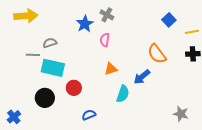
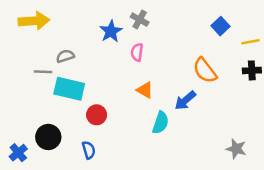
orange triangle: (111, 69) -> (145, 90), turned 48
black circle: (45, 98) -> (48, 137), moved
blue semicircle: (89, 115) -> (89, 150), moved, turned 96

